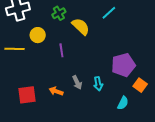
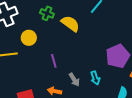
green cross: (59, 13) -> (47, 13), turned -32
purple line: (61, 50) -> (54, 61), moved

